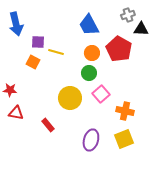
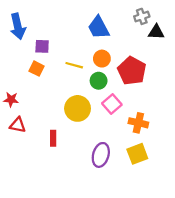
red pentagon: (119, 49) -> (132, 71), moved
yellow line: (56, 52) -> (74, 65), moved
red rectangle: (48, 125) -> (53, 138), turned 40

